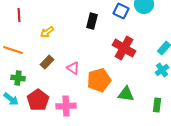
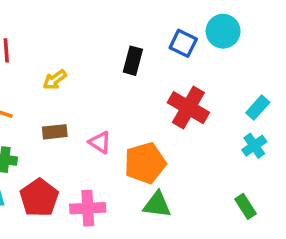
brown rectangle: (47, 62) -> (55, 132), turned 40
green triangle: (126, 94) -> (157, 205), moved
green rectangle: (157, 105) -> (246, 206), turned -40

